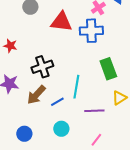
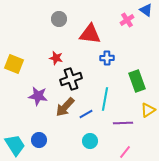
blue cross: (91, 31) -> (107, 58), moved, size x0.6
red star: (10, 46) -> (56, 58), moved
blue circle: (24, 134) -> (39, 140), moved

